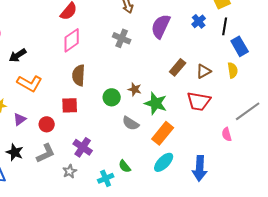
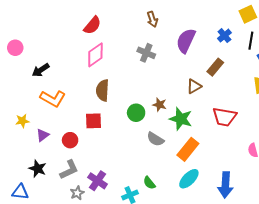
brown rectangle: (178, 67) -> (215, 67), moved
brown triangle: (204, 71) -> (194, 86), moved
purple cross: (83, 147) -> (97, 181), moved
gray star: (70, 171) -> (77, 193), moved

